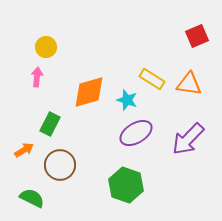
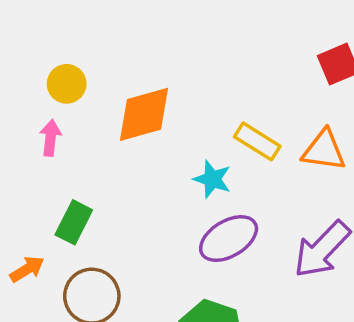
orange diamond: (89, 92) -> (144, 114), moved

